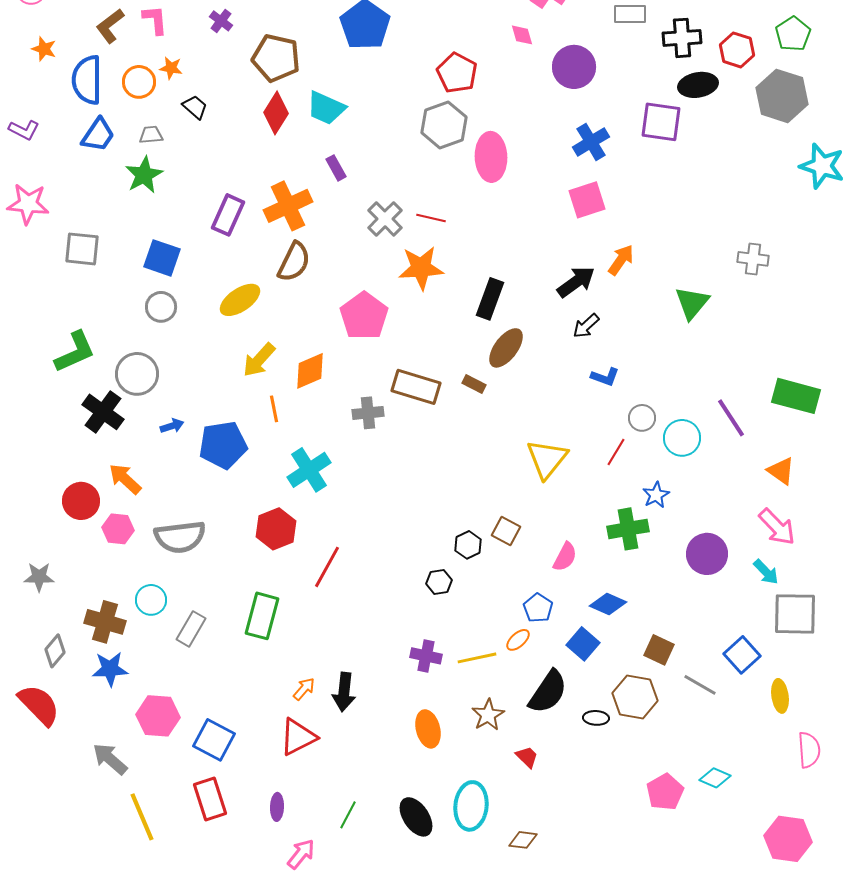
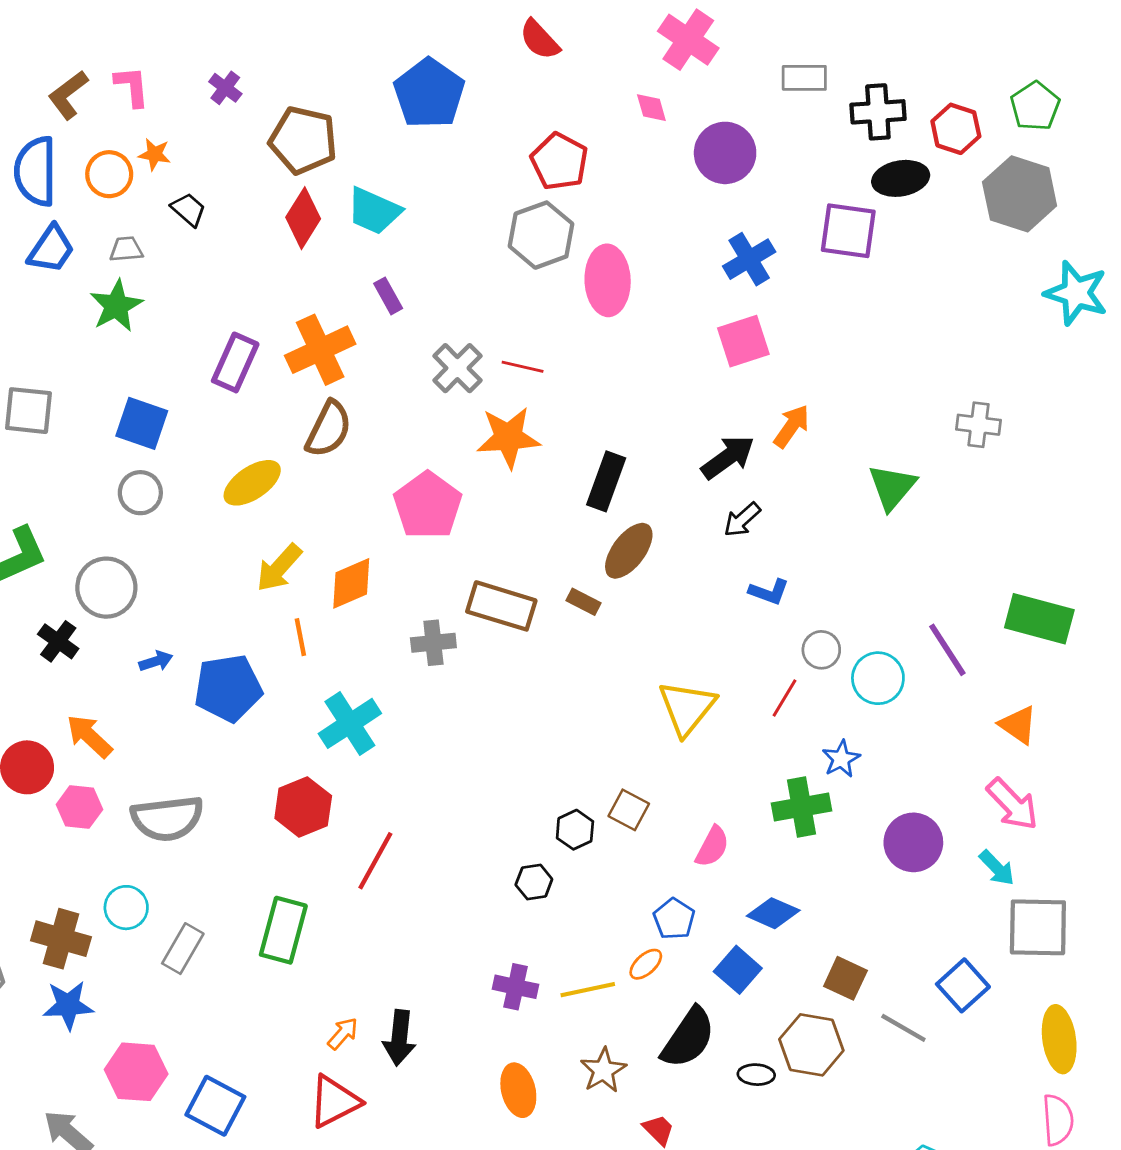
black cross: (103, 412) -> (58, 641), size x0.7
yellow ellipse: (780, 696) -> (1059, 1039), moved, size x1.4

